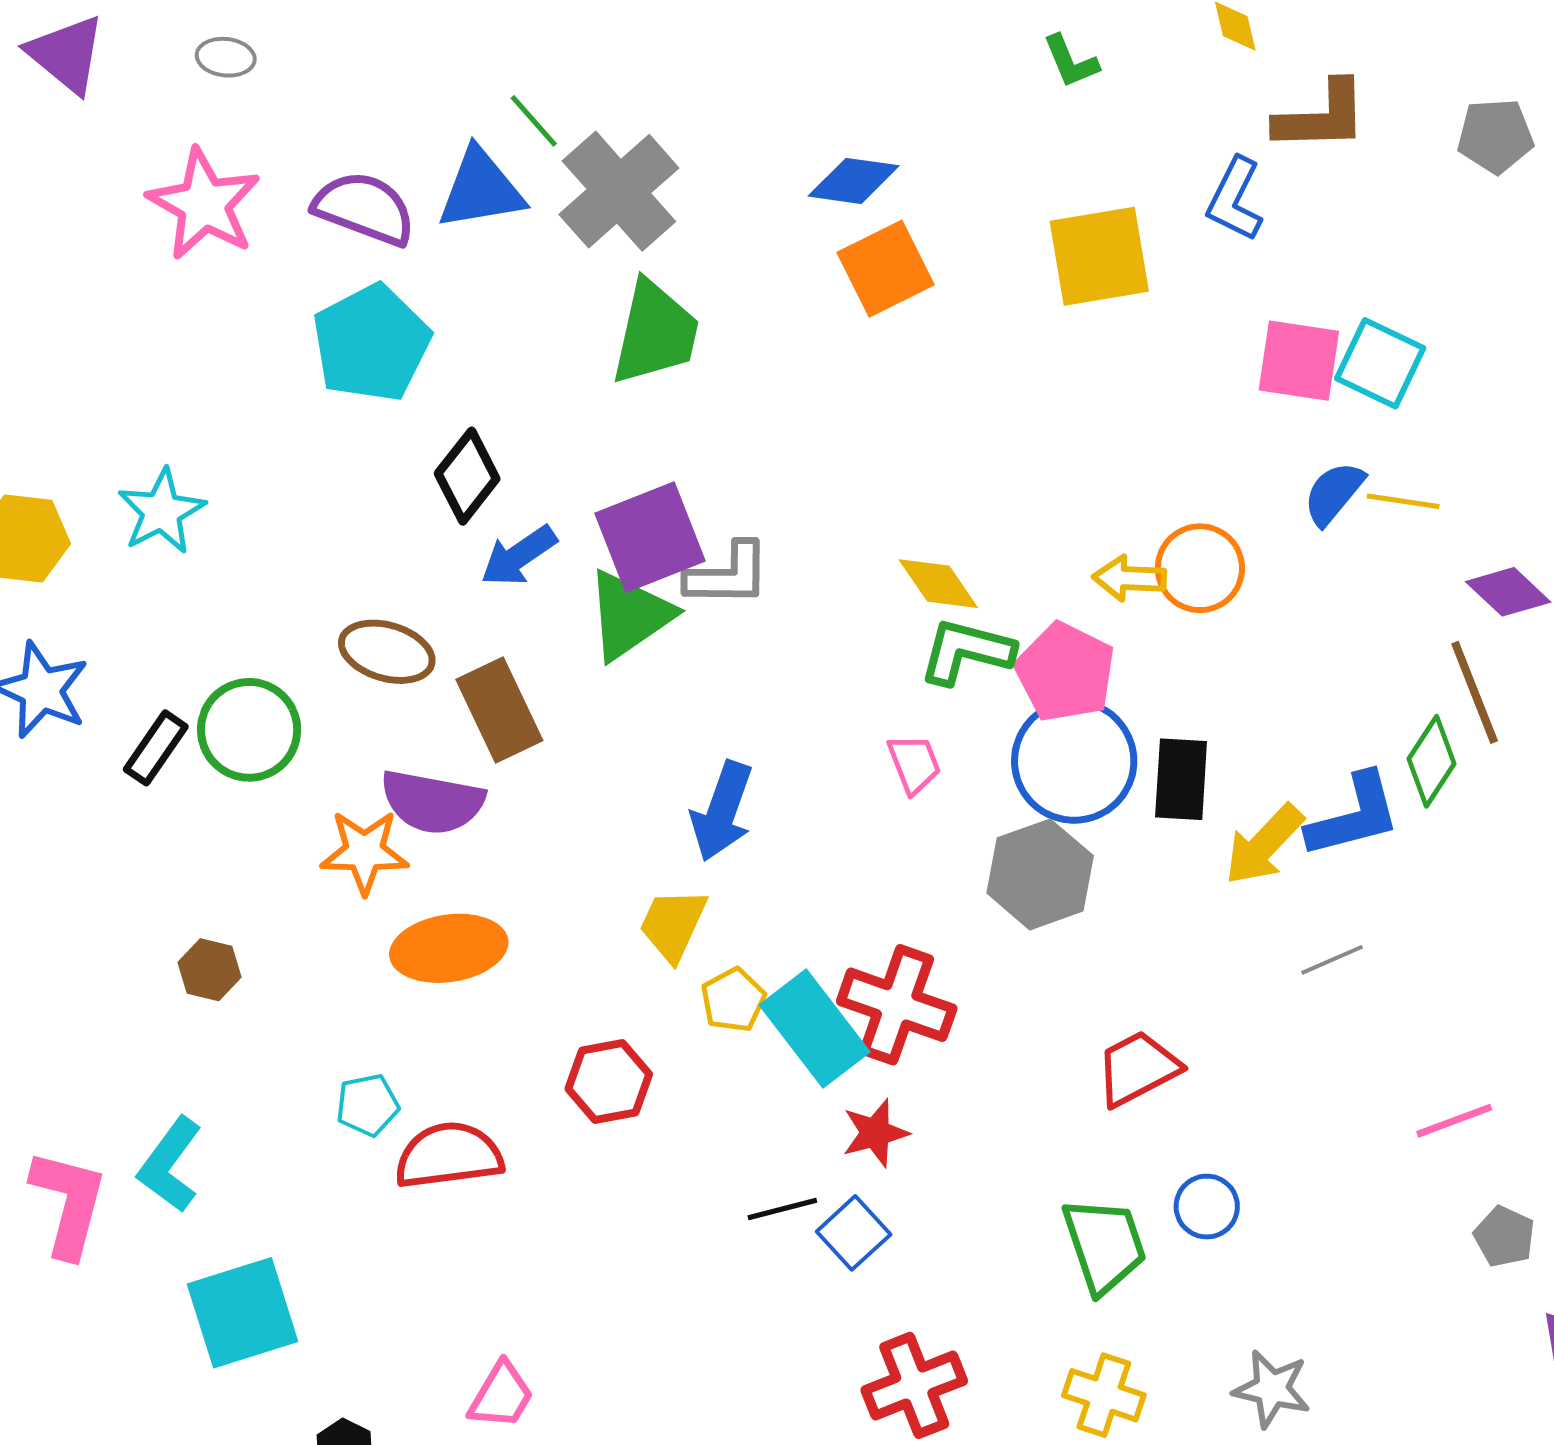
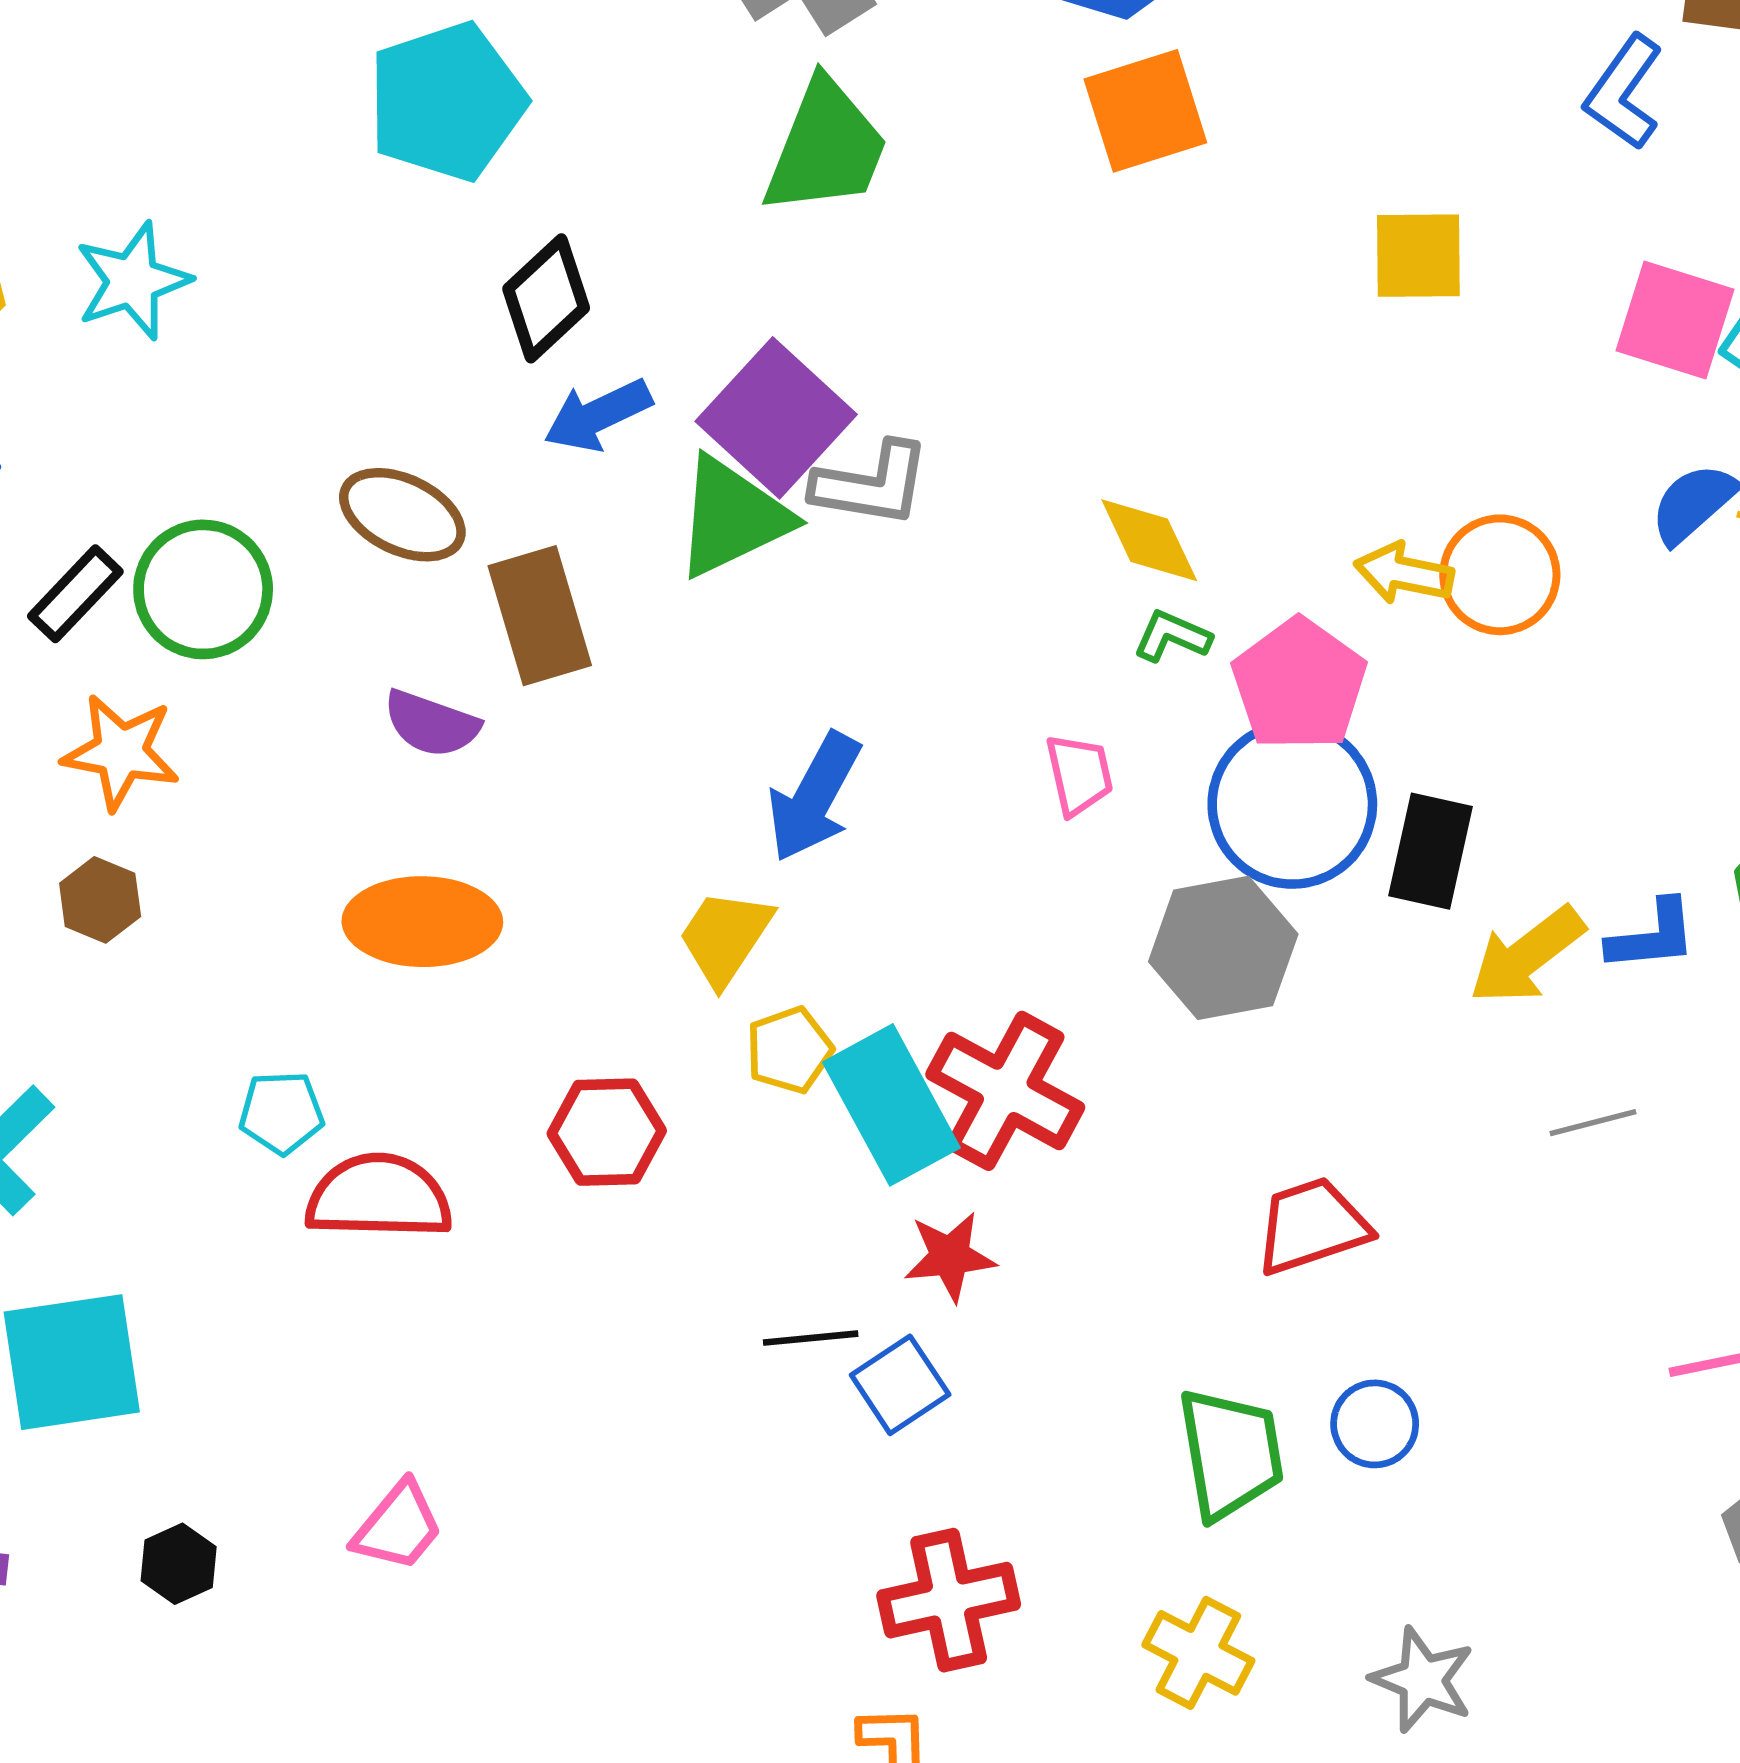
yellow square: (1099, 256) -> (1418, 256), moved, size x0.7
purple square: (650, 537) -> (776, 418), turned -35
green L-shape: (966, 651) -> (1172, 636), size x0.6
purple semicircle: (432, 802) -> (431, 724), size x0.7
blue L-shape: (1354, 816) -> (1652, 936), size x0.7
orange star: (364, 852) -> (121, 752), moved

